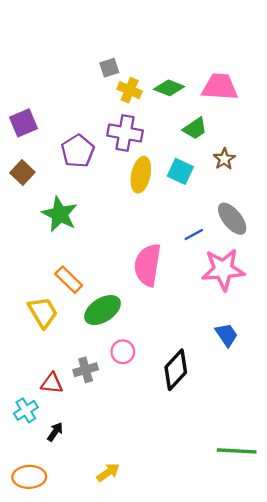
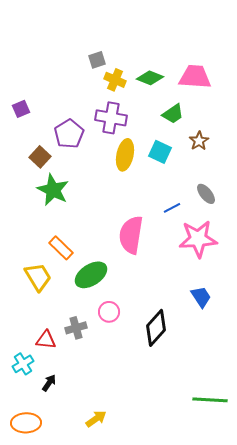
purple square: (24, 123) -> (21, 109), size x0.7
brown square: (22, 172) -> (40, 157), moved
gray ellipse: (232, 219) -> (206, 194), size x0.7

